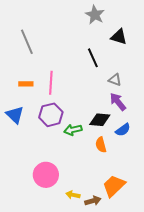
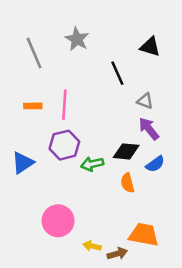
gray star: (95, 15) -> (77, 39), moved
blue triangle: (15, 115) -> (23, 163), moved, turned 42
orange trapezoid: (114, 186) -> (144, 235), turned 55

